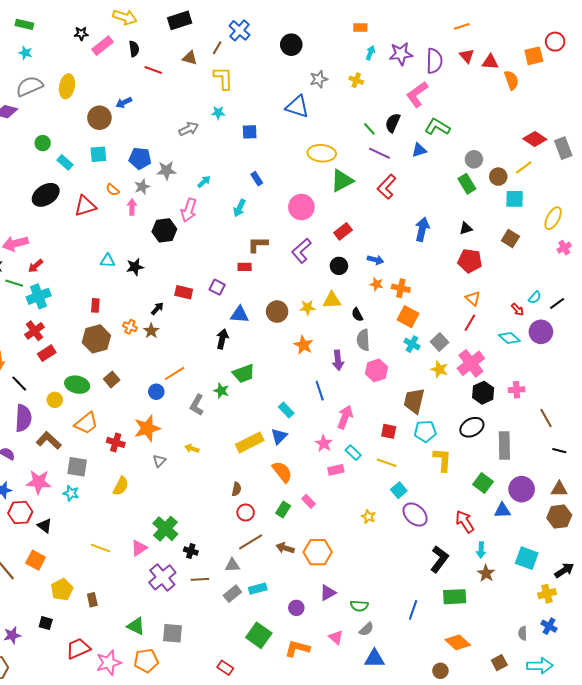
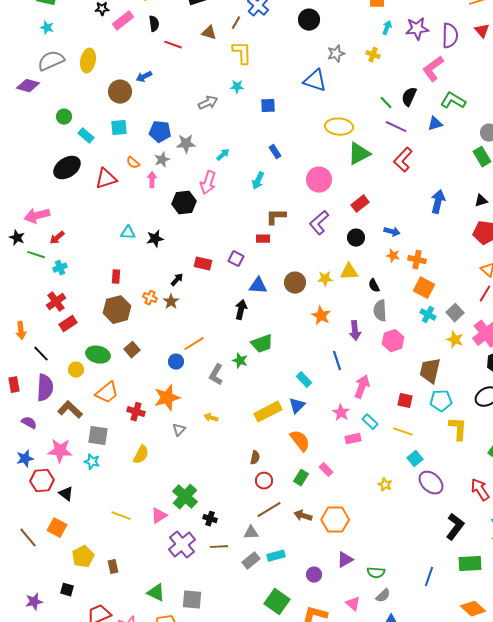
cyan cross: (39, 296) -> (60, 268), size x0.6

